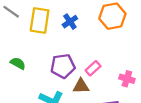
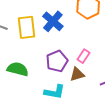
blue cross: (70, 22) -> (53, 21), size x1.5
green semicircle: (18, 63) -> (18, 69), size x1.5

